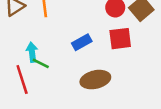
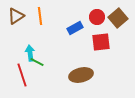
blue rectangle: (82, 42) -> (75, 28), moved

